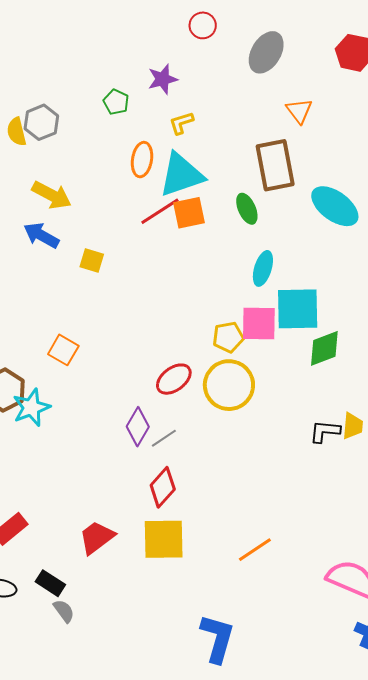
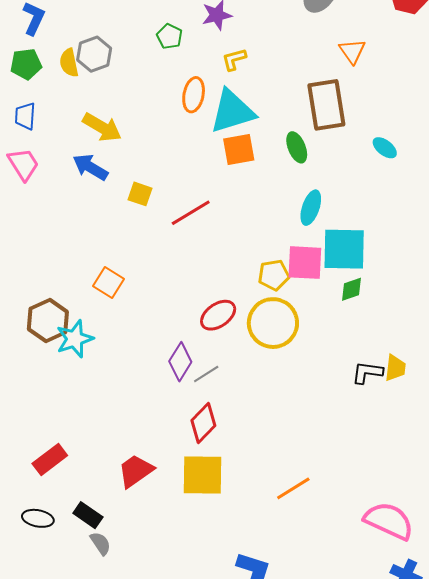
cyan ellipse: (335, 206) -> (385, 148), size x0.5
red line: (160, 211) -> (191, 213), moved
green diamond: (324, 348) -> (352, 289), moved, size x0.7

